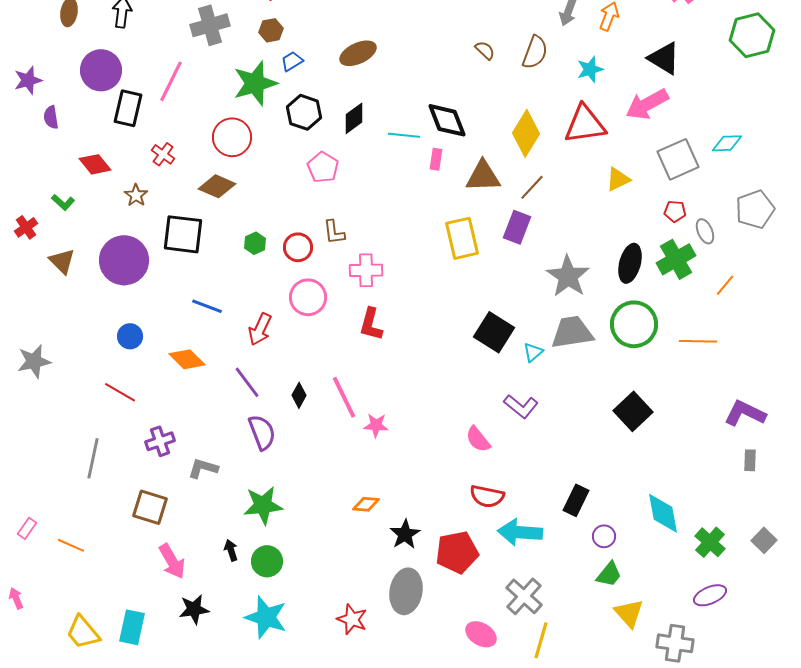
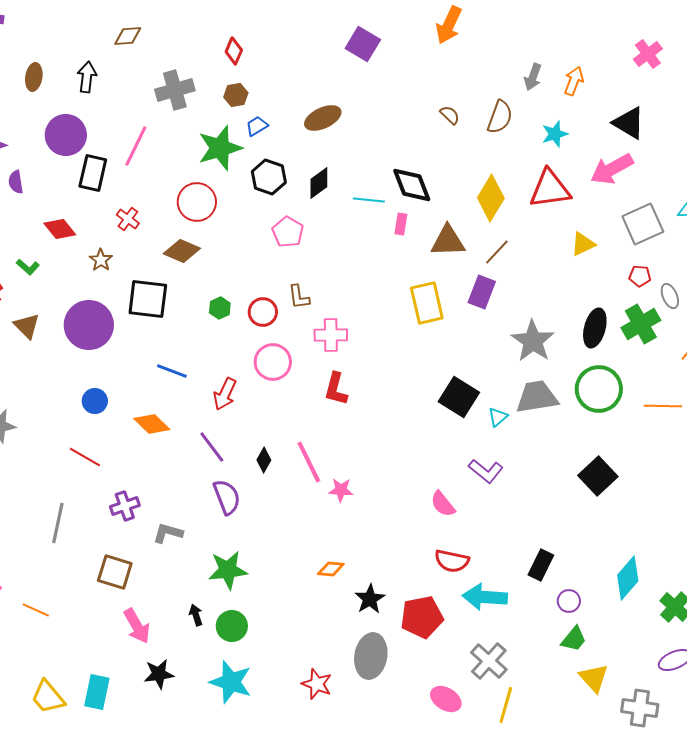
cyan diamond: (663, 513) -> (628, 578), turned 51

